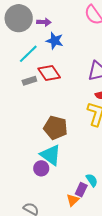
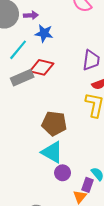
red diamond: (49, 73) -> (42, 67), turned -35
gray rectangle: (29, 81) -> (22, 78), size x1.5
purple circle: (41, 168) -> (63, 173), moved

